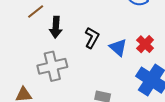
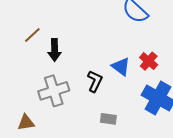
black L-shape: (92, 38) -> (95, 81), moved

